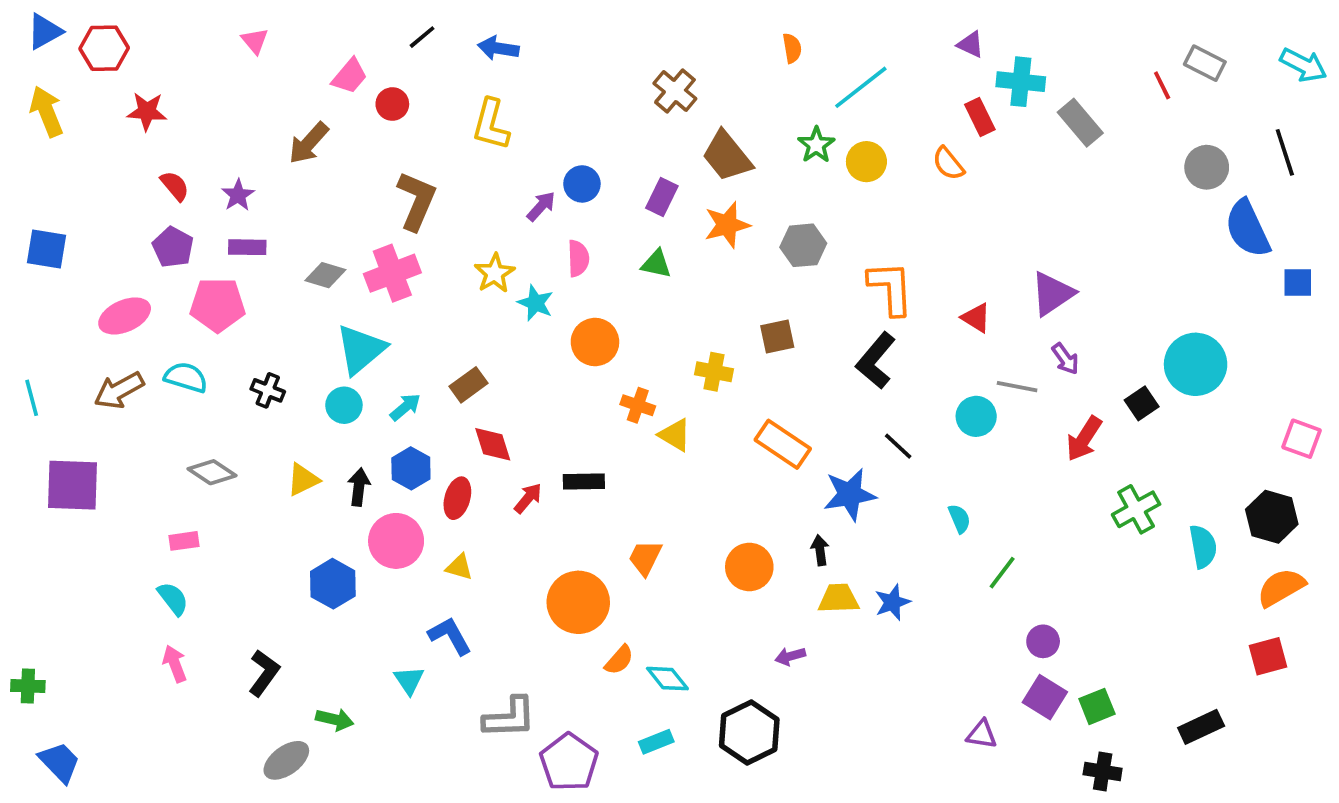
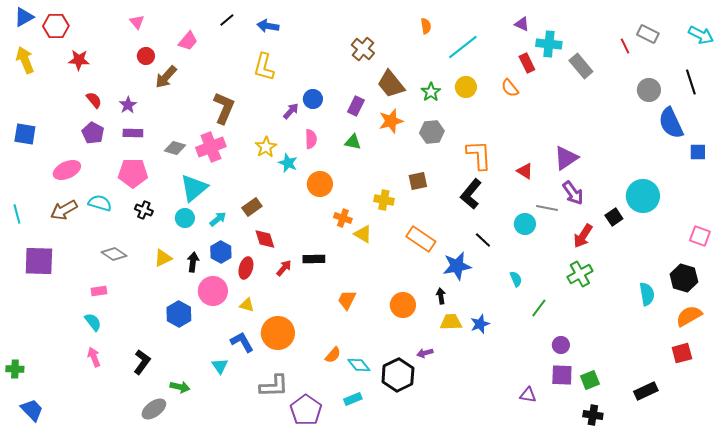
red circle: (392, 104) -> (146, 56), moved
green star: (816, 145) -> (431, 92), moved
pink pentagon: (218, 305) -> (133, 173), moved
purple arrow: (1065, 359) -> (573, 193), size x1.4
green cross: (1136, 509) -> (580, 274), moved
orange circle: (578, 602) -> (278, 333), moved
purple square: (1045, 697) -> (562, 375), turned -30
black hexagon: (749, 732) -> (398, 375), moved

